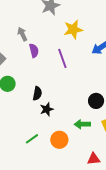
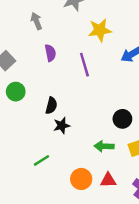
gray arrow: (22, 34) -> (36, 21), moved
orange circle: (59, 140) -> (81, 179), moved
red triangle: (94, 159) -> (108, 180), moved

